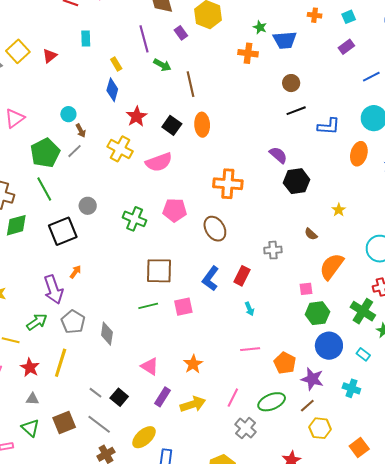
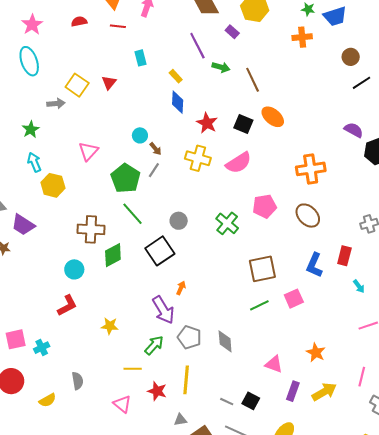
orange ellipse: (202, 125) -> (273, 117), turned -35
green cross: (135, 219) -> (227, 223), turned 30
gray triangle: (32, 399) -> (180, 420), moved

